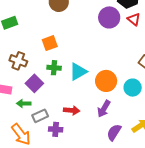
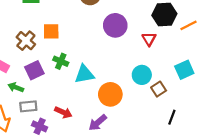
purple circle: (109, 17) -> (115, 25), moved
red triangle: (134, 19) -> (149, 39), moved
orange square: (50, 43) -> (51, 31), moved
cyan circle: (133, 88) -> (142, 75), moved

